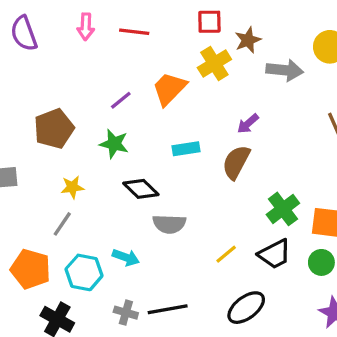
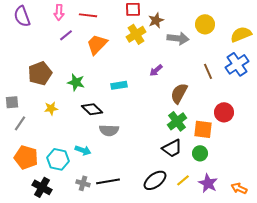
orange trapezoid: (169, 89) -> (97, 44), moved
purple line: (121, 100) -> (66, 35), moved
brown semicircle: (236, 162) -> (179, 93), moved
gray line: (62, 224) -> (20, 123), moved
yellow line: (226, 254) -> (183, 180), moved

